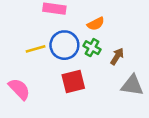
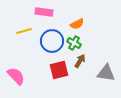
yellow line: (36, 49) -> (24, 31), moved
brown arrow: (117, 56) -> (80, 61), moved

